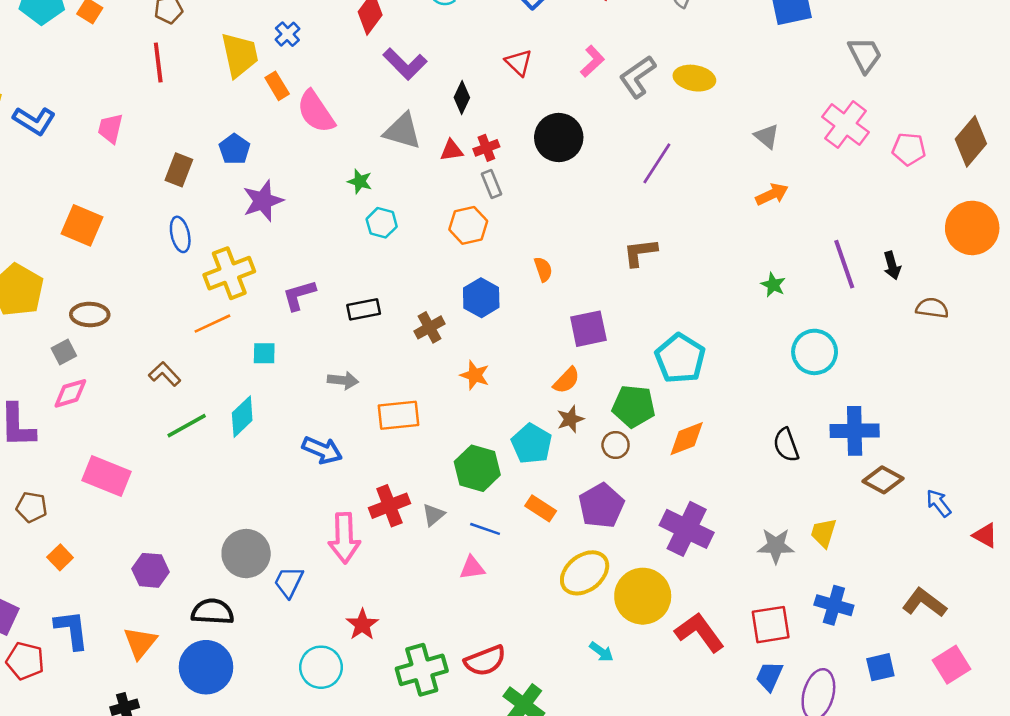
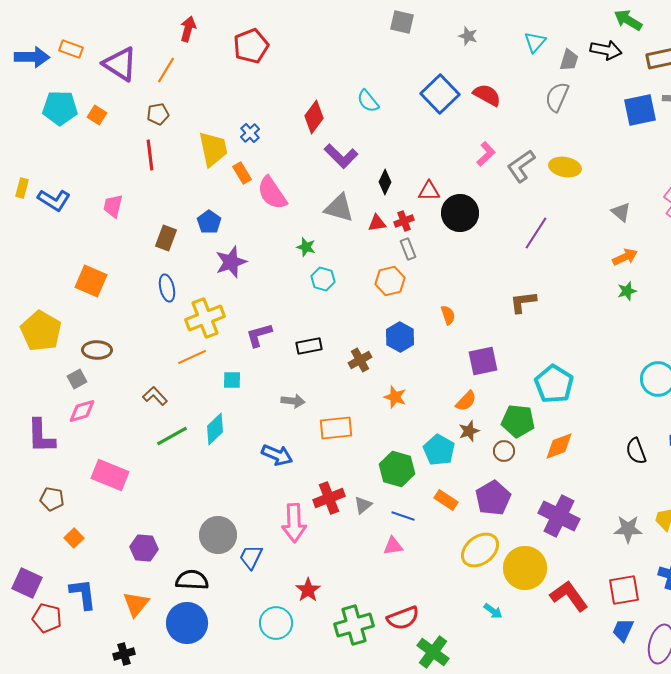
red triangle: (519, 63) -> (429, 191), moved, turned -45
green star: (773, 285) -> (627, 291), moved, turned 30

